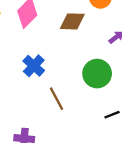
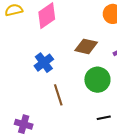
brown diamond: (72, 21) -> (86, 46), moved

